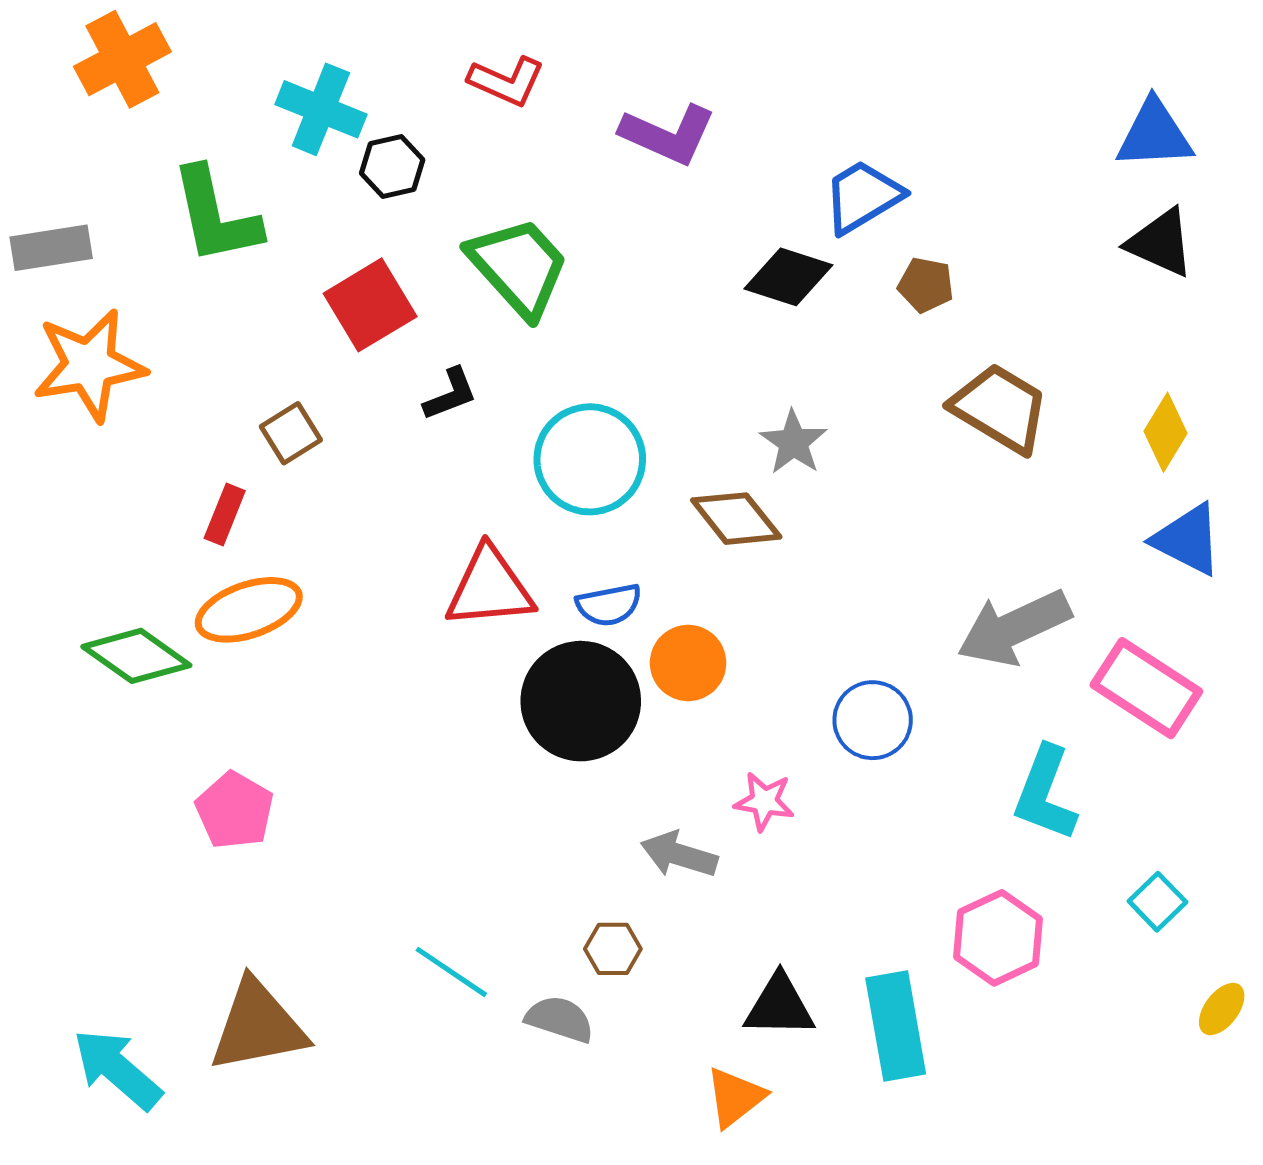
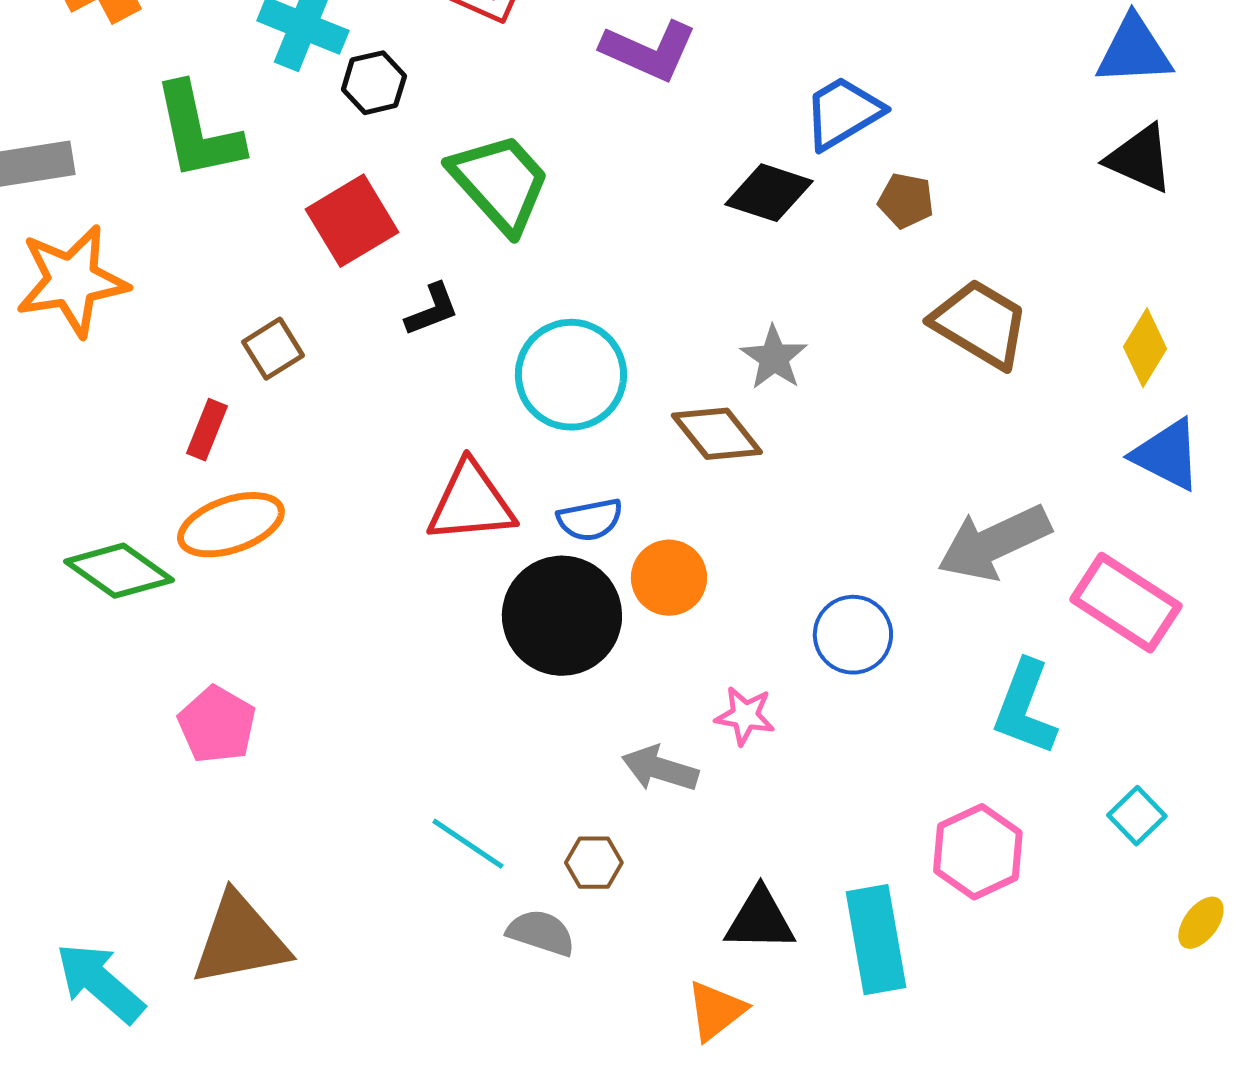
cyan line: (451, 972) -> (468, 844), moved

